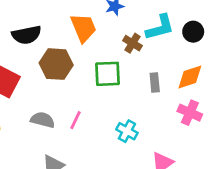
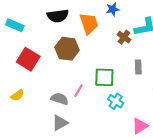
black semicircle: (27, 35) -> (58, 16), moved
green square: (107, 74) -> (104, 77), moved
gray semicircle: (43, 120) -> (60, 99), moved

